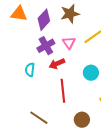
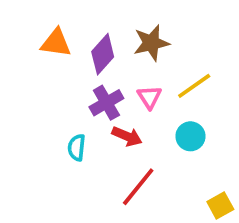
red arrow: (57, 64) -> (127, 136), turned -133
cyan circle: (91, 73) -> (190, 136), moved
red line: (63, 91) -> (138, 187), turned 45

